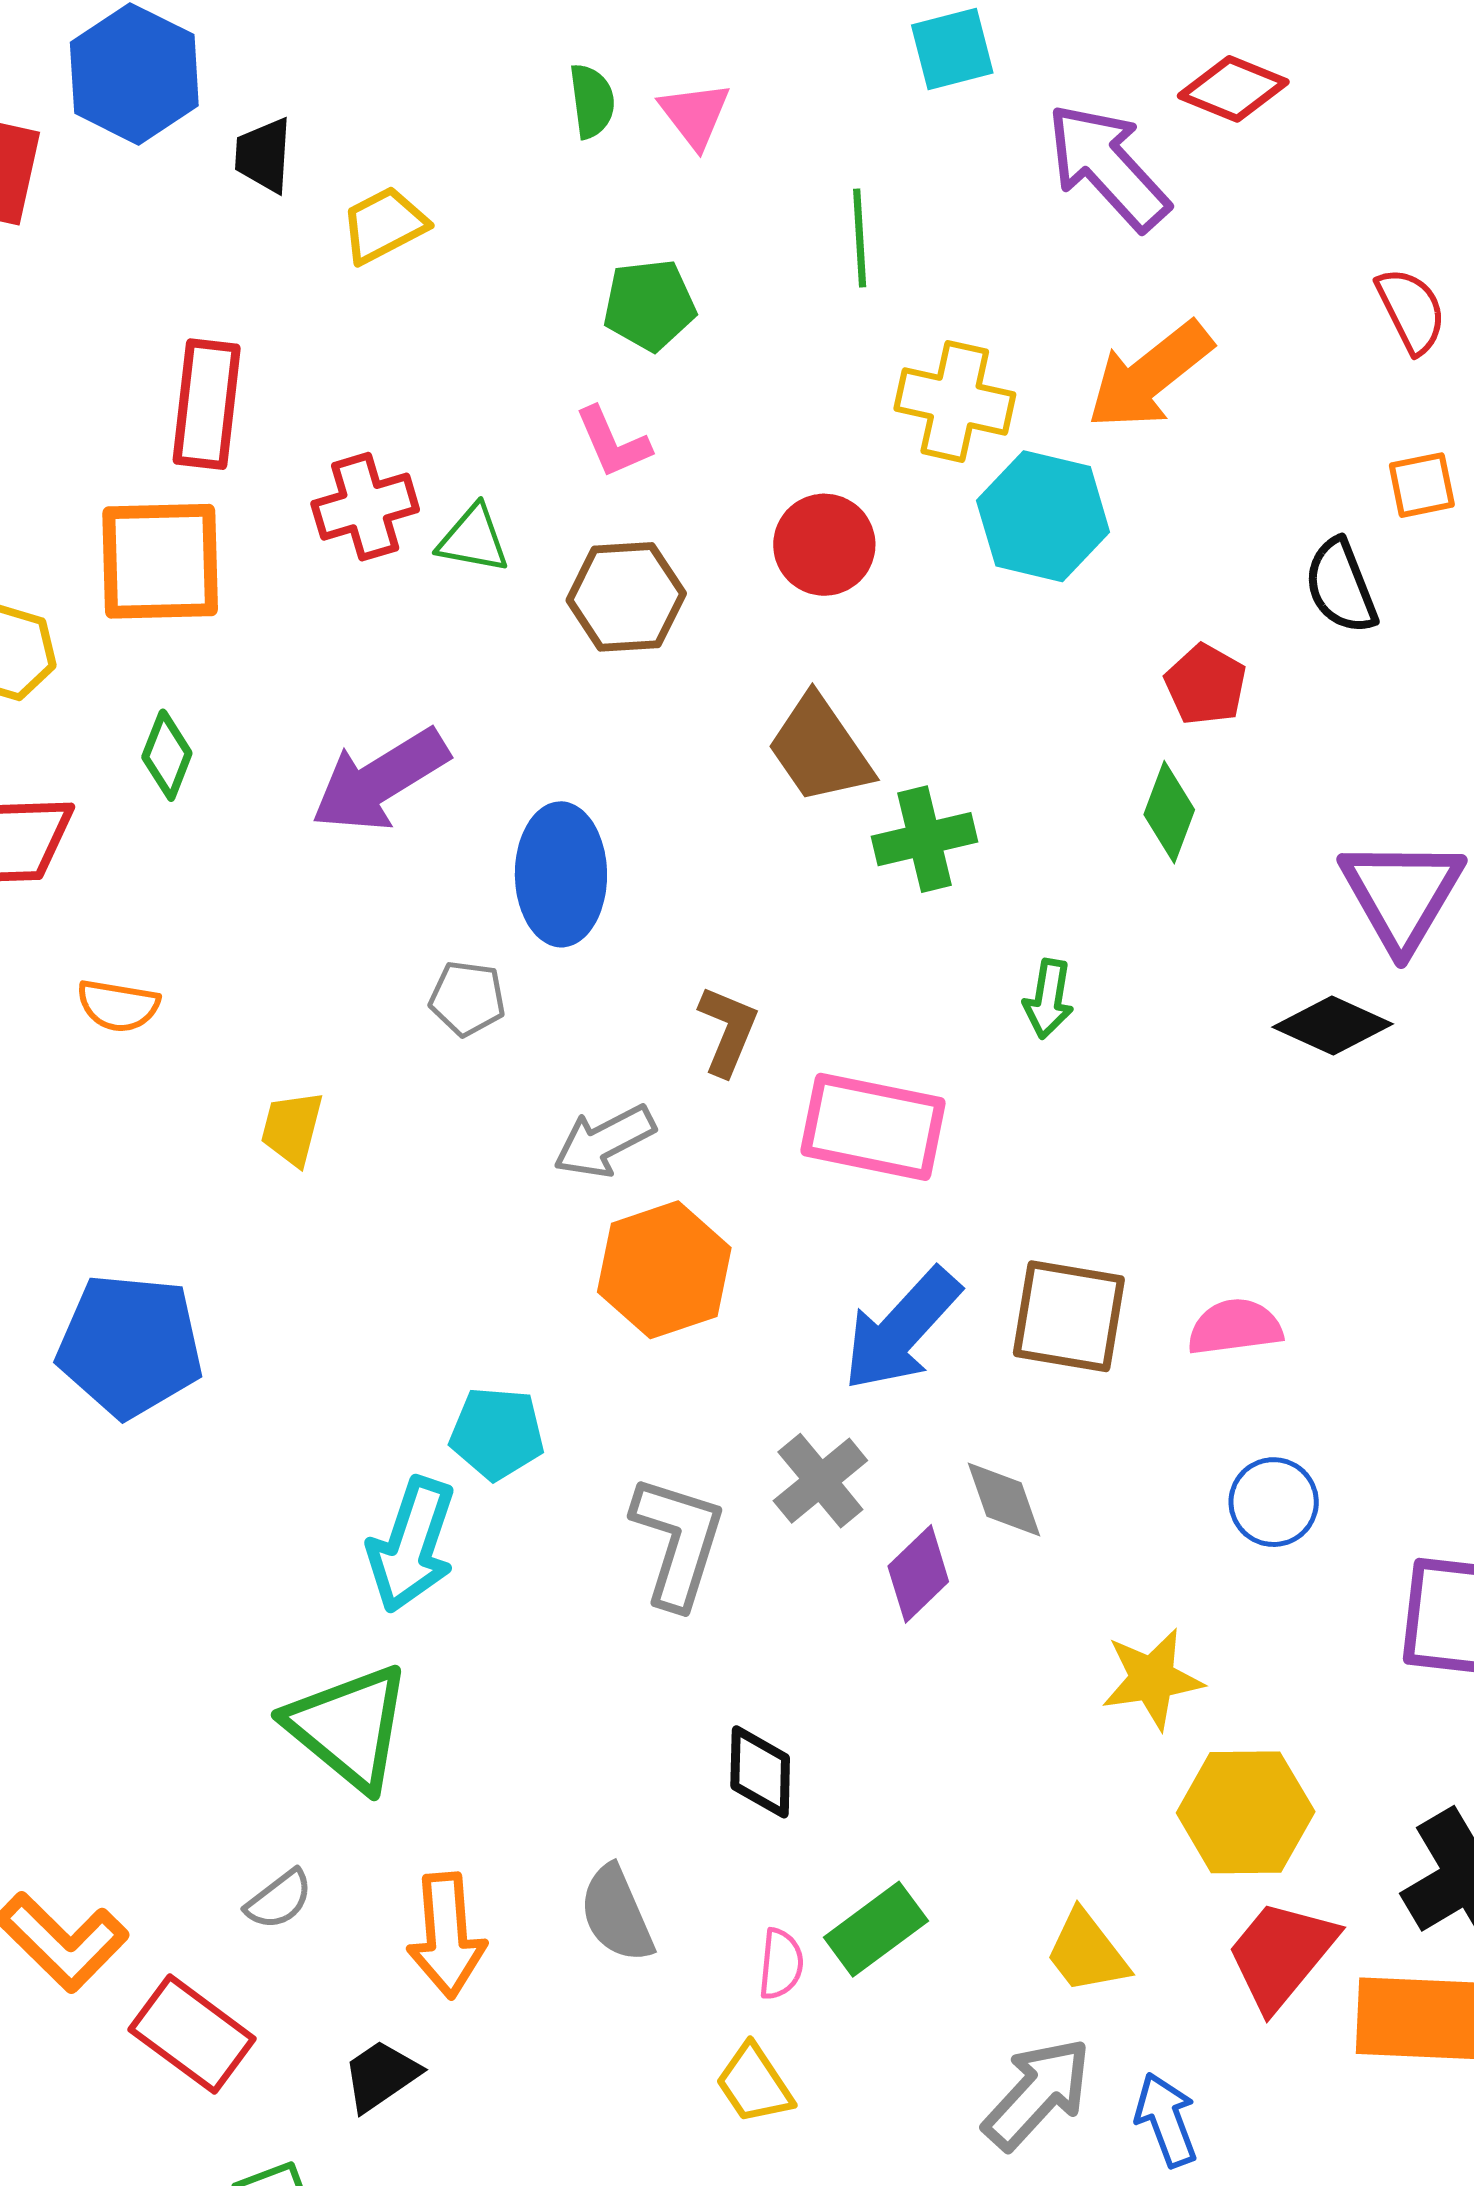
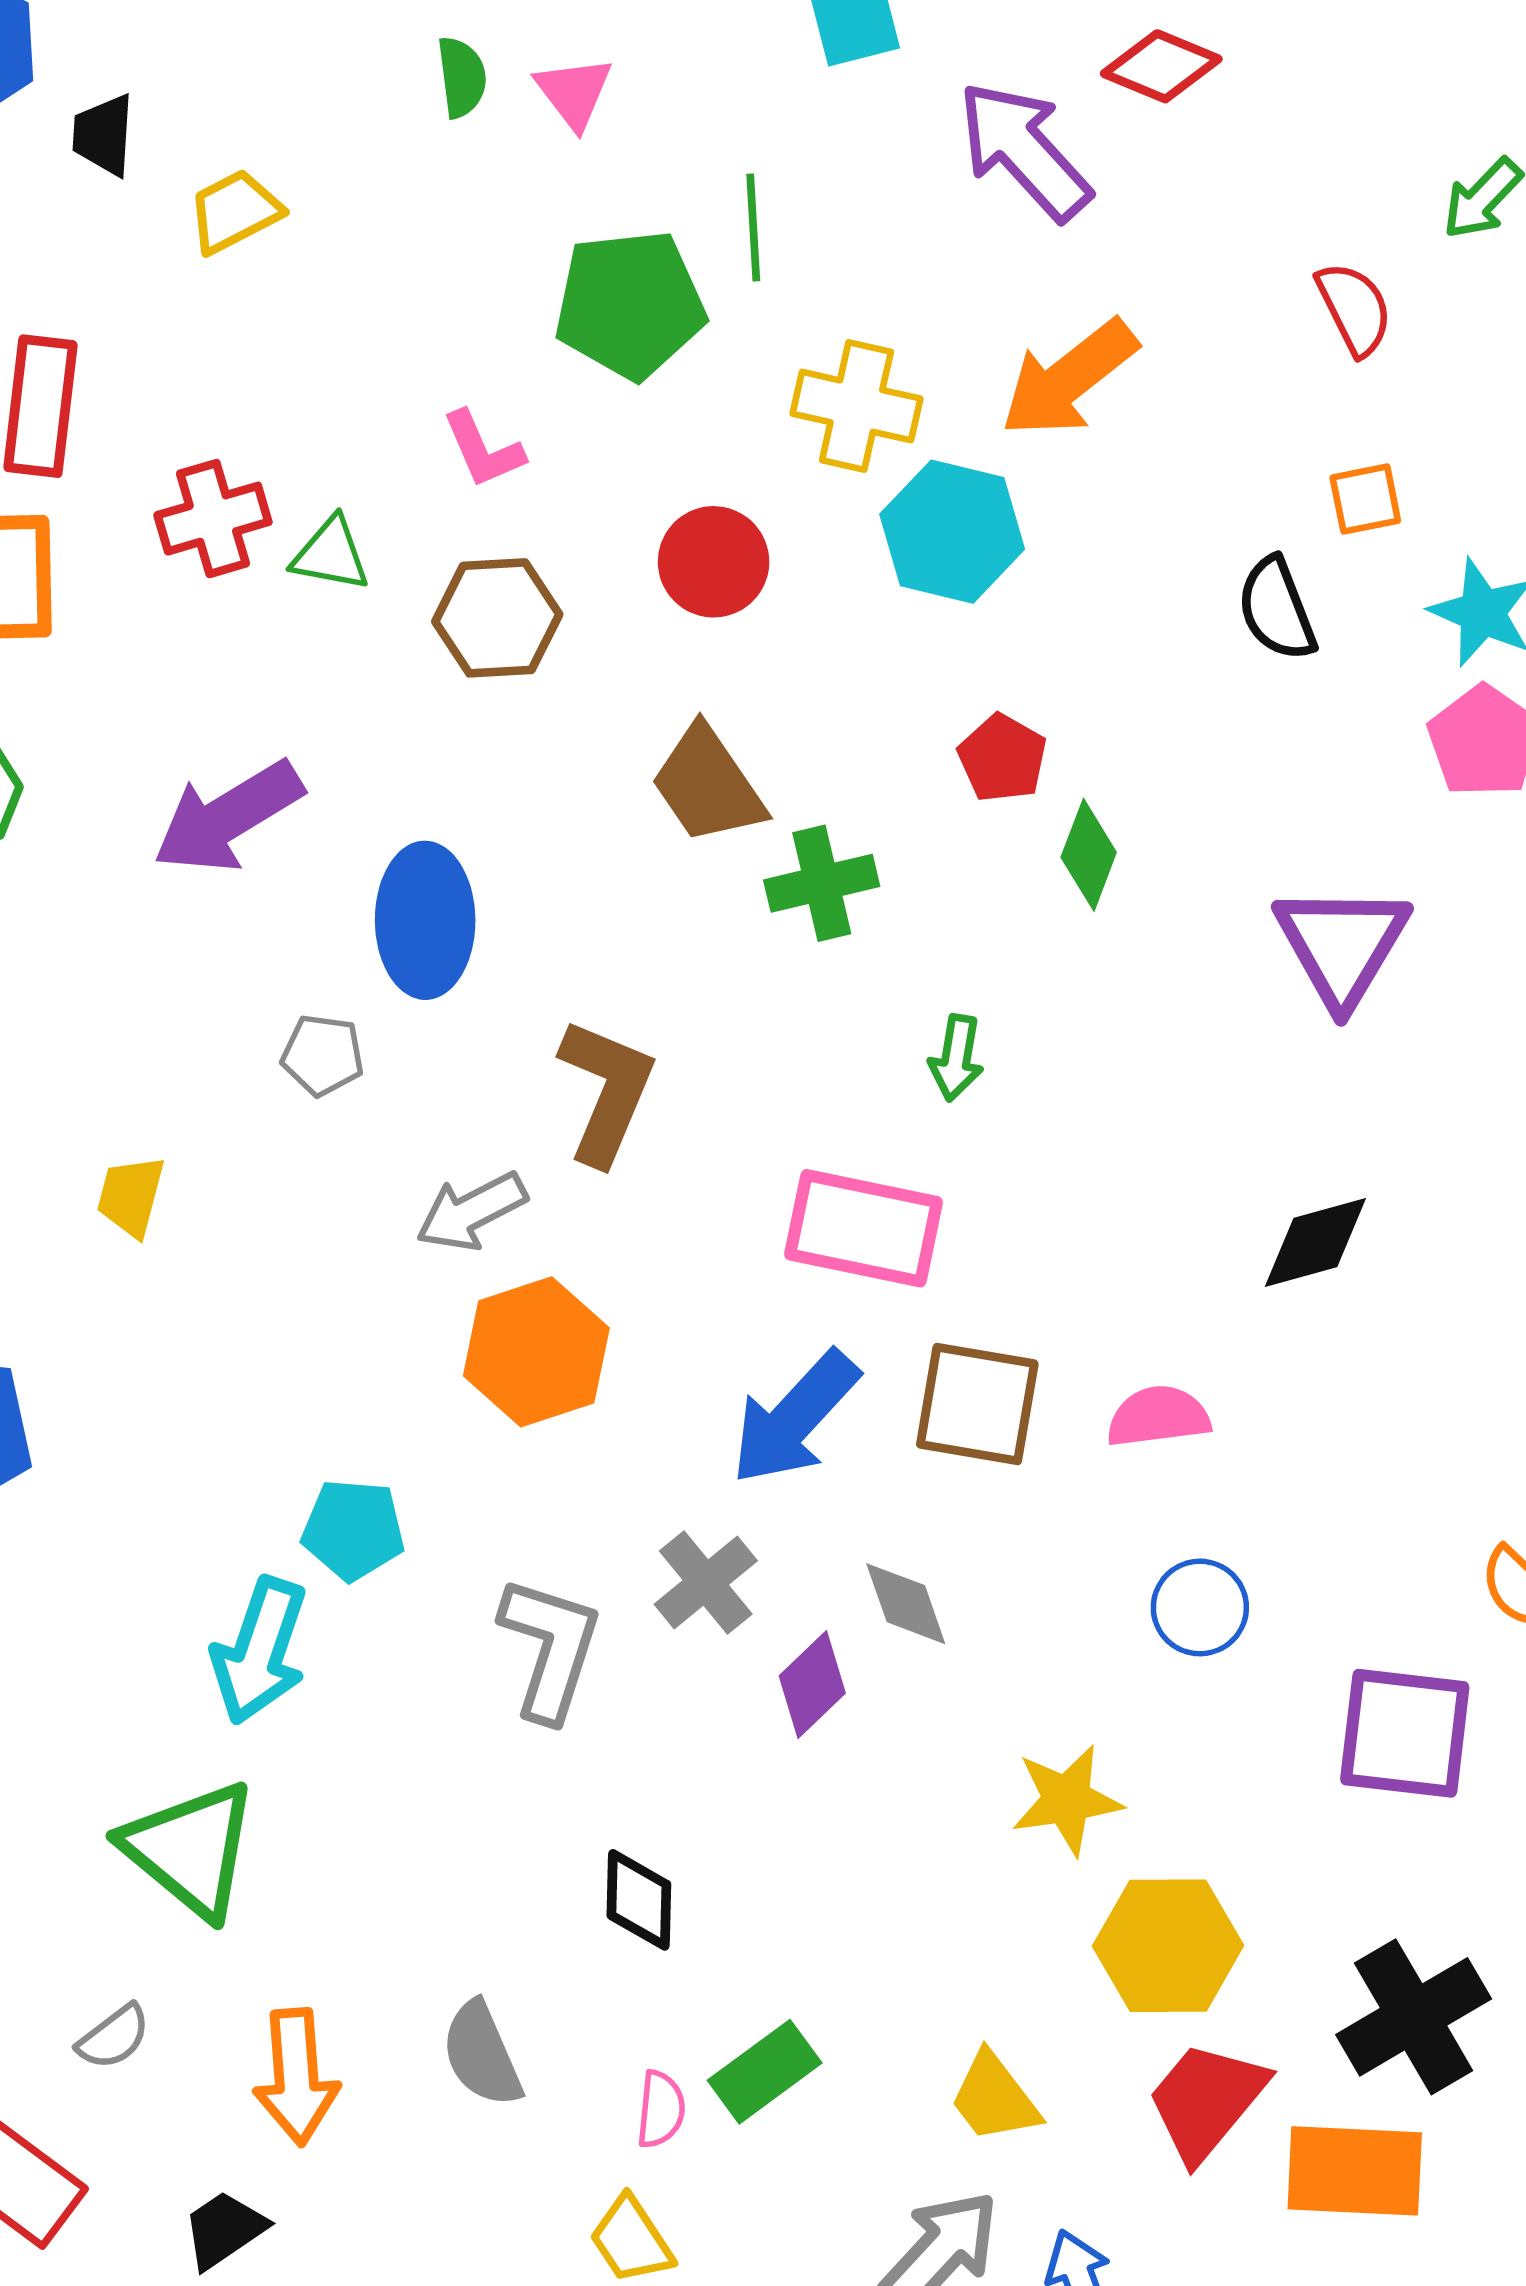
green pentagon: (649, 305) -> (630, 304), moved, size x1.5
red pentagon: (1206, 685) -> (1002, 758), moved
black diamond: (1333, 1026) -> (1315, 1243), moved, turned -40
brown L-shape: (728, 1030) -> (606, 1091), size x1.5
pink rectangle: (873, 1127) -> (863, 1228), moved

